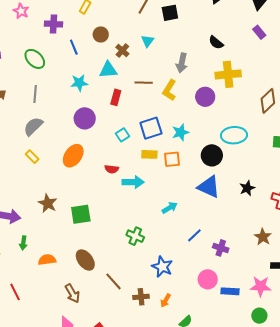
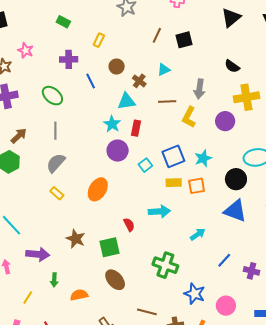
pink star: (21, 11) -> (26, 50), moved
cyan triangle: (148, 41) -> (164, 70), turned 32
cyan star: (79, 83) -> (112, 124), moved, turned -30
brown line: (144, 83) -> (167, 102), moved
purple circle: (85, 118) -> (118, 151), moved
red semicircle: (112, 169) -> (129, 225), moved, turned -120
green cross: (135, 236) -> (165, 265), size x1.4
brown ellipse: (85, 260) -> (115, 280), moved
pink circle: (208, 279) -> (226, 306), moved
brown line: (113, 281) -> (147, 312), turned -30

